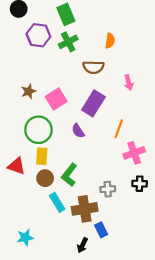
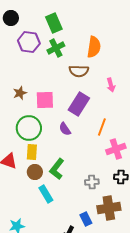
orange semicircle: (110, 41) -> (94, 47), size x1.5
pink square: (56, 99) -> (45, 100), turned 30
brown cross: (85, 209) -> (109, 208), moved

